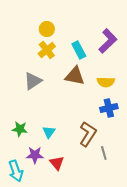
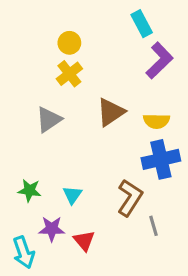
cyan rectangle: (79, 50) -> (142, 24), moved
brown triangle: (75, 76) -> (111, 112), turned -45
blue cross: (109, 108) -> (161, 159), size x1.4

